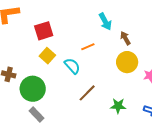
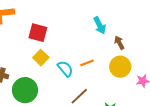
red square: (44, 31) -> (38, 33), turned 30
orange line: (88, 47) -> (87, 63), moved

